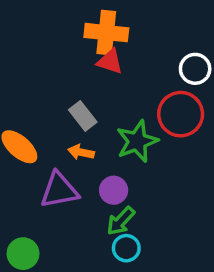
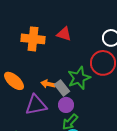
orange cross: (106, 33) -> (33, 39), moved
gray rectangle: (83, 116) -> (62, 88), moved

